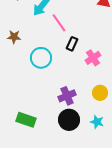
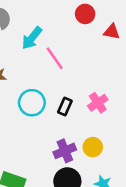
black rectangle: (72, 44) -> (65, 107), moved
yellow circle: (100, 93) -> (93, 147), moved

